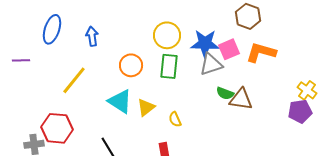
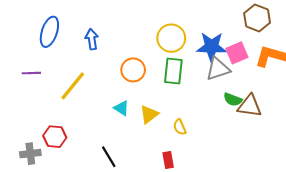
purple line: (21, 60) -> (31, 73), moved
cyan triangle: (120, 101) -> (121, 108), size x0.6
red hexagon: (57, 128) -> (55, 137), size x0.7

